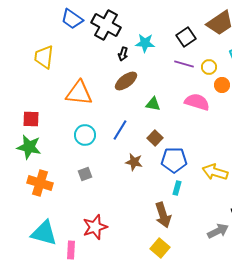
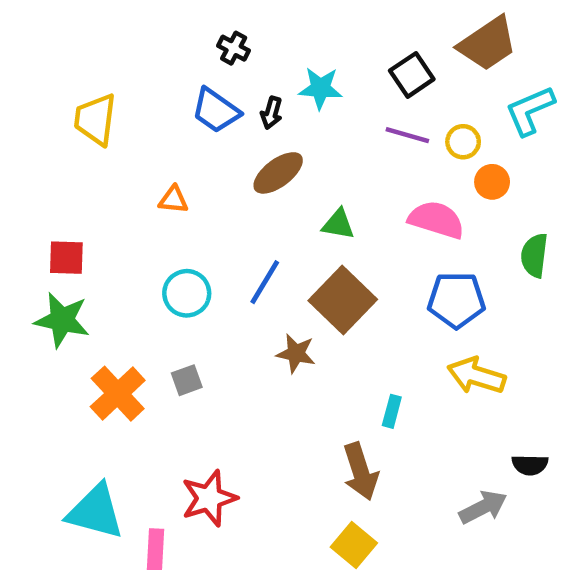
blue trapezoid: (72, 19) -> (216, 111), moved
black cross: (106, 25) -> (234, 48), size x0.5
orange triangle: (79, 93) -> (173, 200), size x0.5
brown square: (155, 138) -> (343, 300), size x1.8
blue pentagon: (174, 160) -> (456, 300), moved
orange cross: (40, 183) -> (118, 394), moved, turned 30

